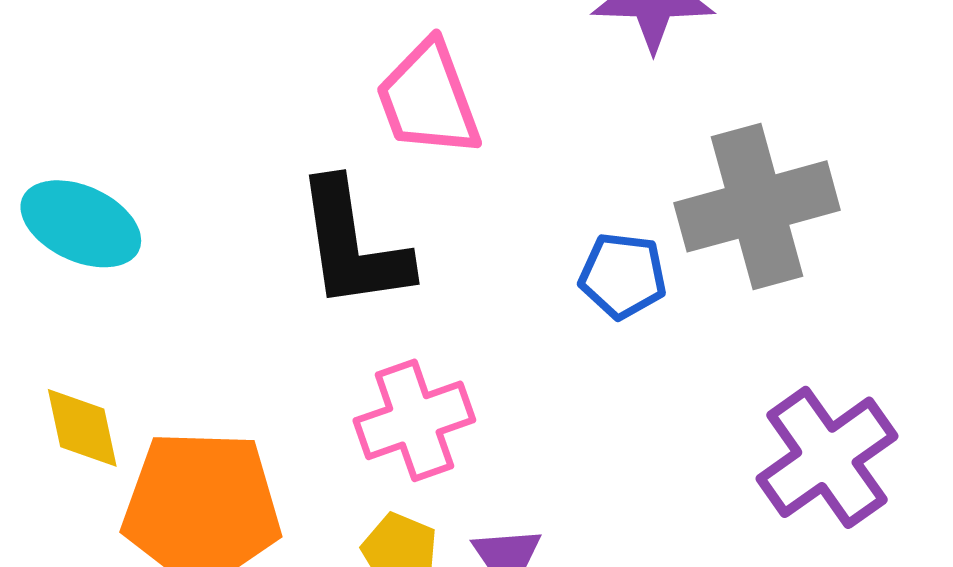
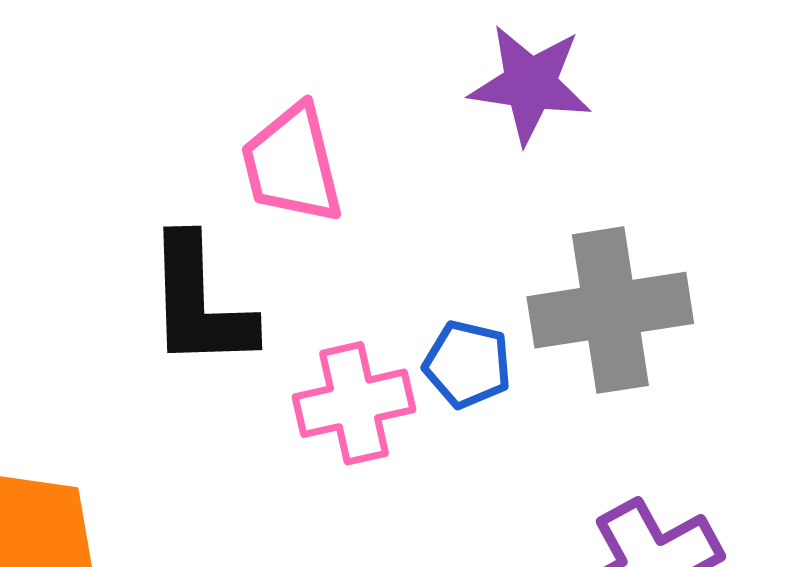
pink cross: (414, 420) -> (354, 403), moved

